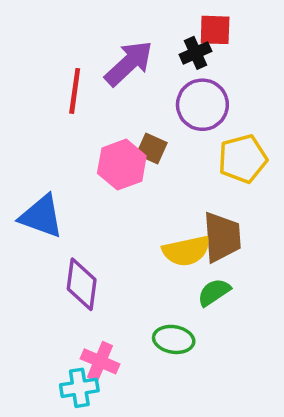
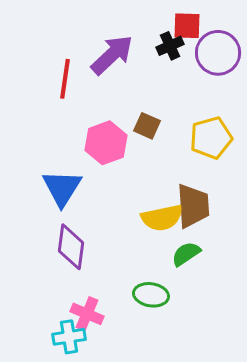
purple circle: (202, 105) -> (218, 53), moved
brown square: (152, 148) -> (147, 126), moved
blue triangle: (41, 216) -> (62, 188), moved, turned 42

